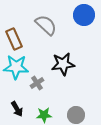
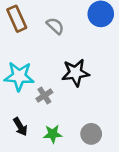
gray semicircle: (46, 25) -> (55, 26), size x0.7
brown rectangle: (14, 39) -> (17, 19), moved

